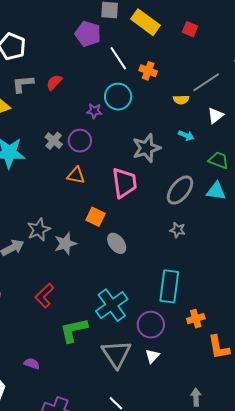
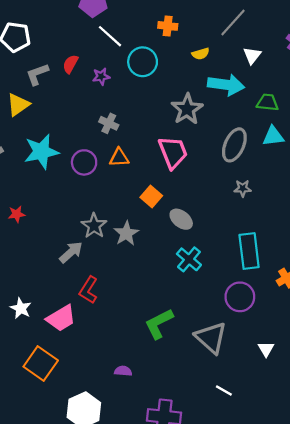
white line: (118, 58) -> (110, 36), moved
yellow semicircle: (181, 100) -> (201, 54), moved
purple star: (94, 111) -> (101, 76), moved
cyan arrow: (186, 135) -> (226, 85), size x2.0
gray cross: (54, 141) -> (109, 123), moved
purple circle: (80, 141) -> (84, 162), moved
orange square: (95, 217) -> (151, 197), turned 30
red L-shape: (44, 296) -> (88, 290), moved
cyan cross: (112, 305) -> (189, 259), moved, size x0.7
white triangle: (152, 356) -> (266, 349), moved

